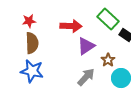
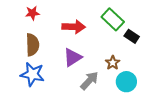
red star: (29, 21) -> (32, 13), moved
purple triangle: (86, 46) -> (73, 57), moved

